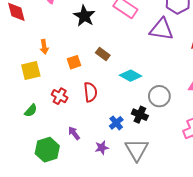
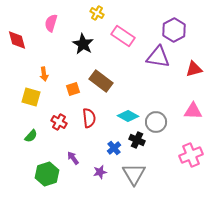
brown rectangle: (103, 54) -> (101, 81), size x1.6
yellow square: (31, 70) -> (31, 97), turned 30
cyan diamond: (131, 76) -> (128, 116), moved

